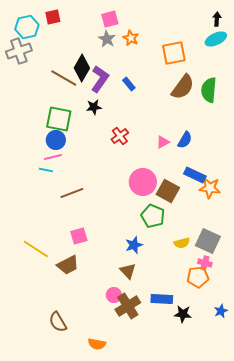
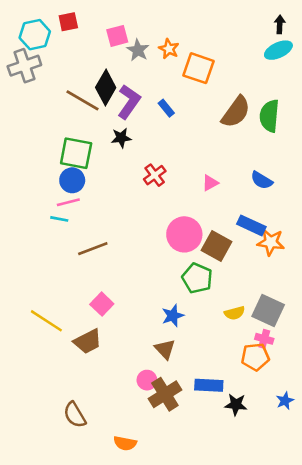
pink square: (110, 19) -> (117, 36), moved
orange square: (174, 53) -> (198, 68), moved, turned 30
blue semicircle: (185, 140) -> (262, 180), moved, turned 90
pink square: (79, 236) -> (102, 304), turned -30

